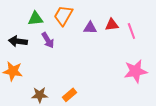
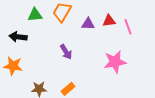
purple arrow: (48, 40) -> (66, 52), moved
pink star: (136, 71) -> (115, 62), moved

